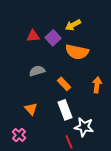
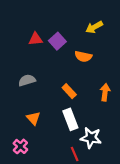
yellow arrow: (73, 25) -> (94, 27), moved
orange semicircle: (77, 52) -> (83, 56), size x0.7
gray semicircle: (37, 71) -> (27, 80), moved

